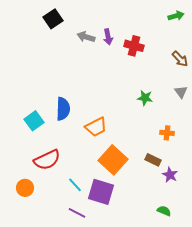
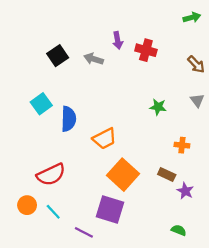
black square: (53, 19) -> (58, 56), moved
gray arrow: (86, 37) -> (94, 59), moved
cyan square: (34, 121) -> (41, 104), moved
cyan line: (75, 185) -> (53, 212), moved

